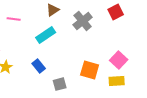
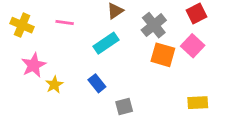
pink square: (119, 60) -> (193, 46), moved
orange square: (90, 70) -> (163, 55), moved

